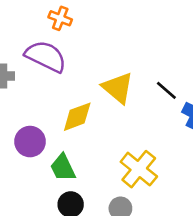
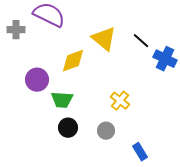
green trapezoid: (63, 168) -> (62, 100), turned -60
yellow cross: (139, 169) -> (120, 101), size x0.7

